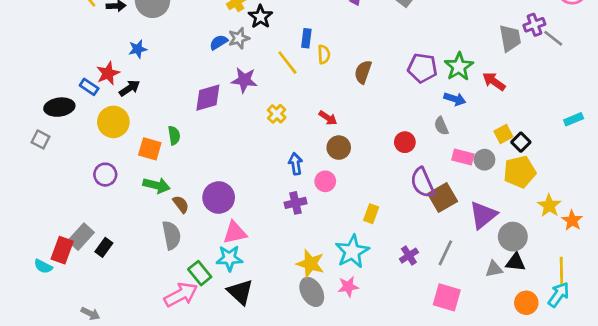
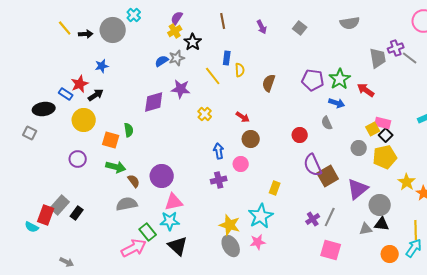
pink rectangle: (463, 157) -> (383, 123), moved
gray semicircle: (171, 235) -> (127, 204), turned -90
purple cross: (409, 256) -> (313, 219), moved

